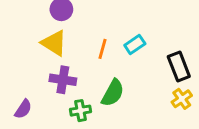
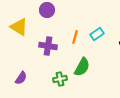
yellow triangle: (54, 43) -> (19, 27), moved
purple cross: (63, 80) -> (48, 46), moved

